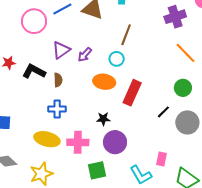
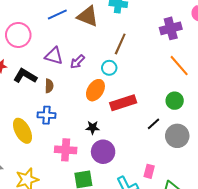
pink circle: (34, 21) -> (18, 35), moved
purple triangle: (61, 50) -> (54, 56), turned 48
orange ellipse: (104, 82) -> (95, 90), turned -70
red rectangle: (132, 93) -> (123, 103), turned 45
yellow ellipse: (47, 139) -> (23, 131), moved, turned 45

